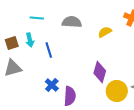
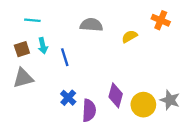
cyan line: (37, 18) -> (32, 20), moved
purple diamond: (100, 72) -> (116, 95), moved

